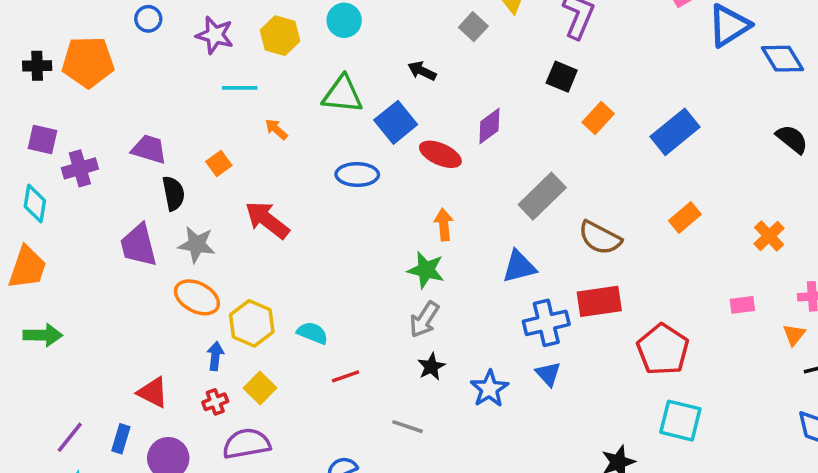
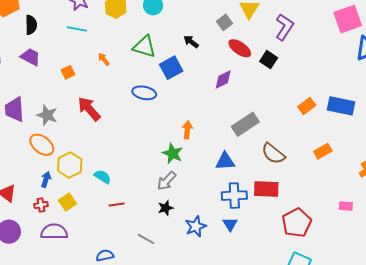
cyan line: (240, 88) -> (77, 29), moved
orange rectangle: (598, 118) -> (307, 106), moved
blue rectangle: (675, 132) -> (341, 106), moved, turned 40
red ellipse: (440, 154) -> (240, 48), moved
black semicircle: (173, 193) -> (31, 25), moved

